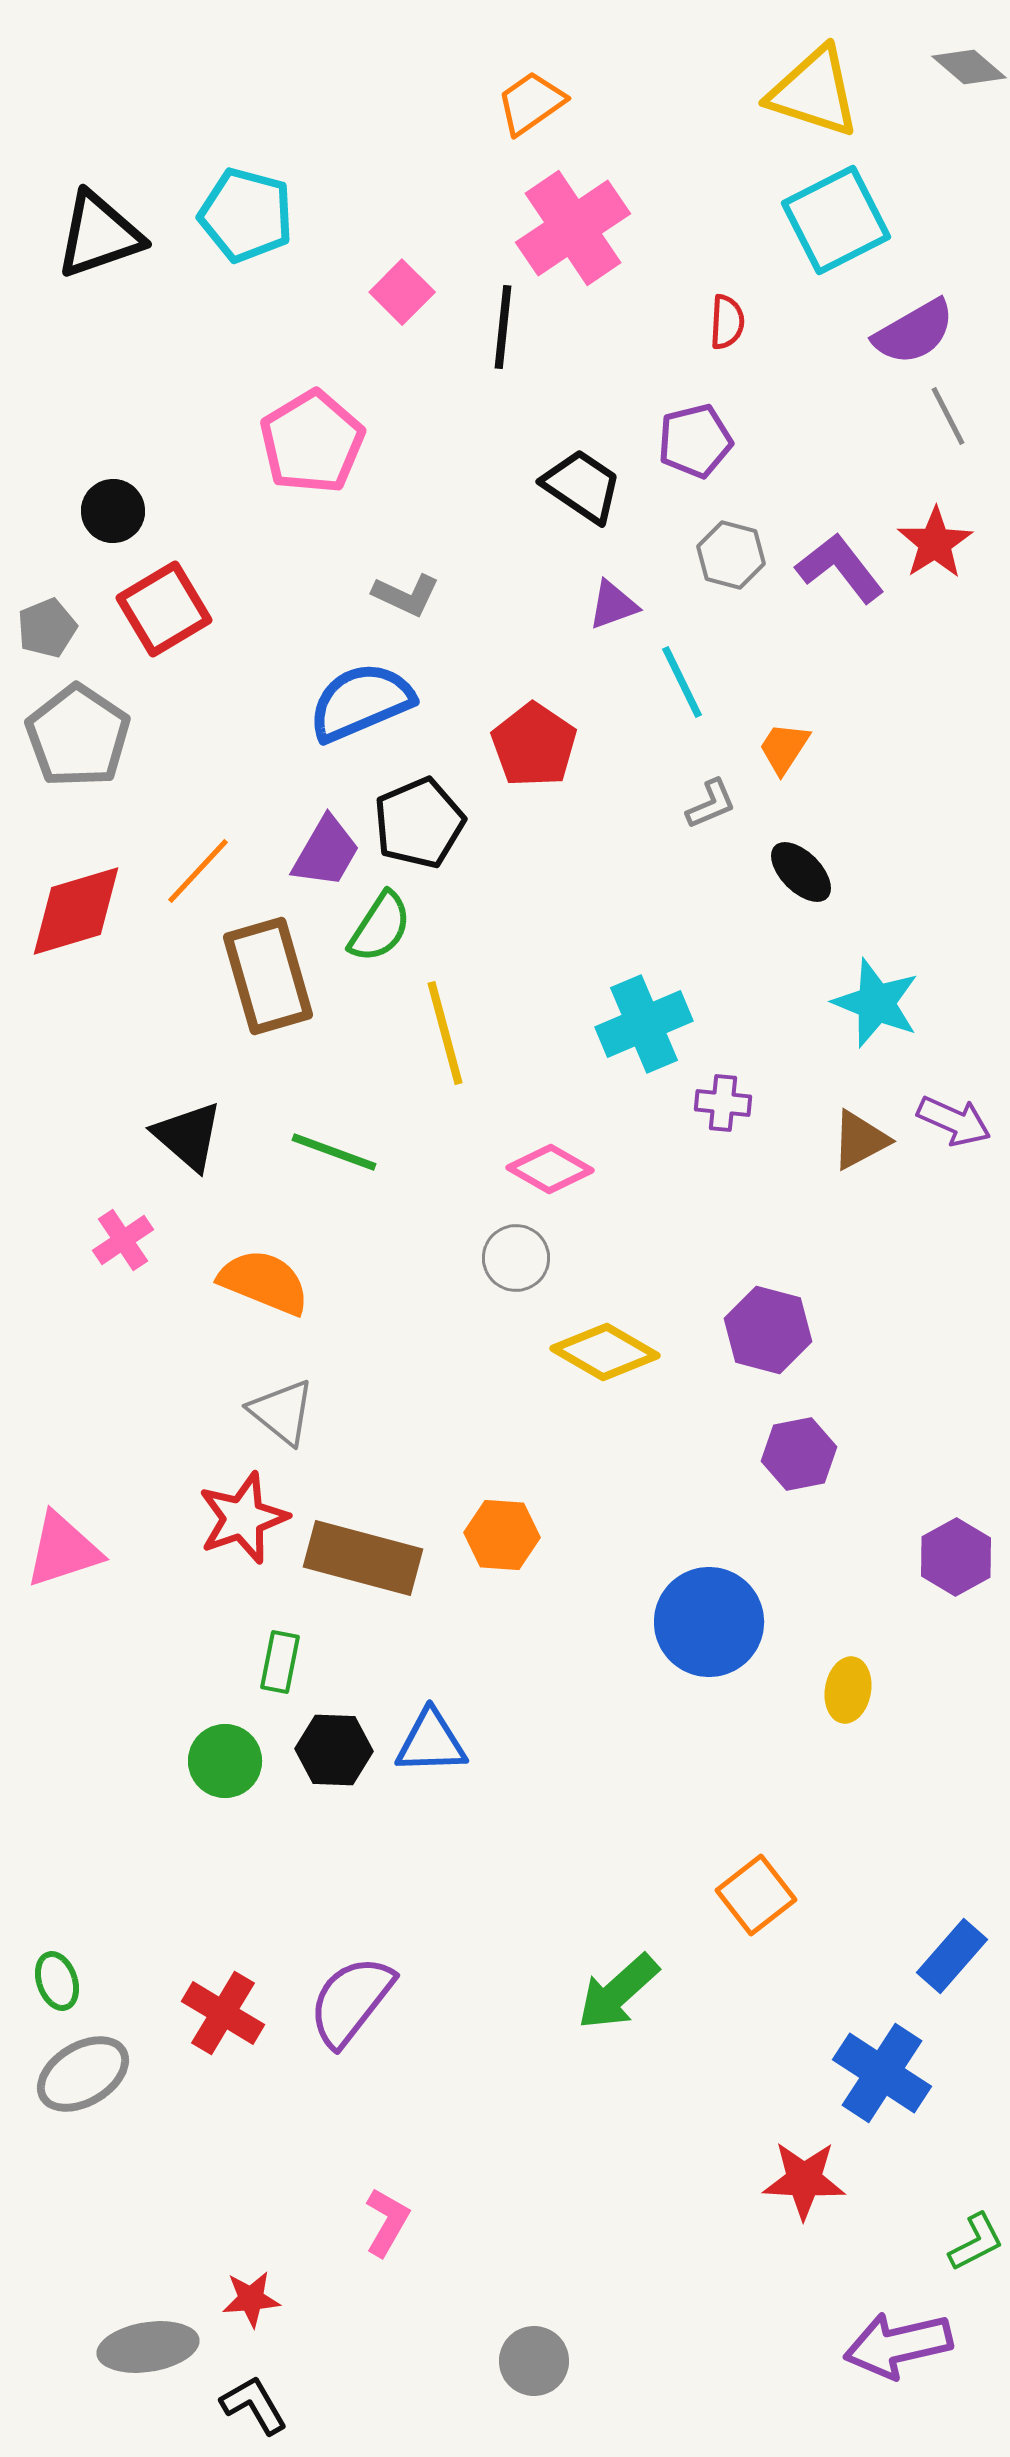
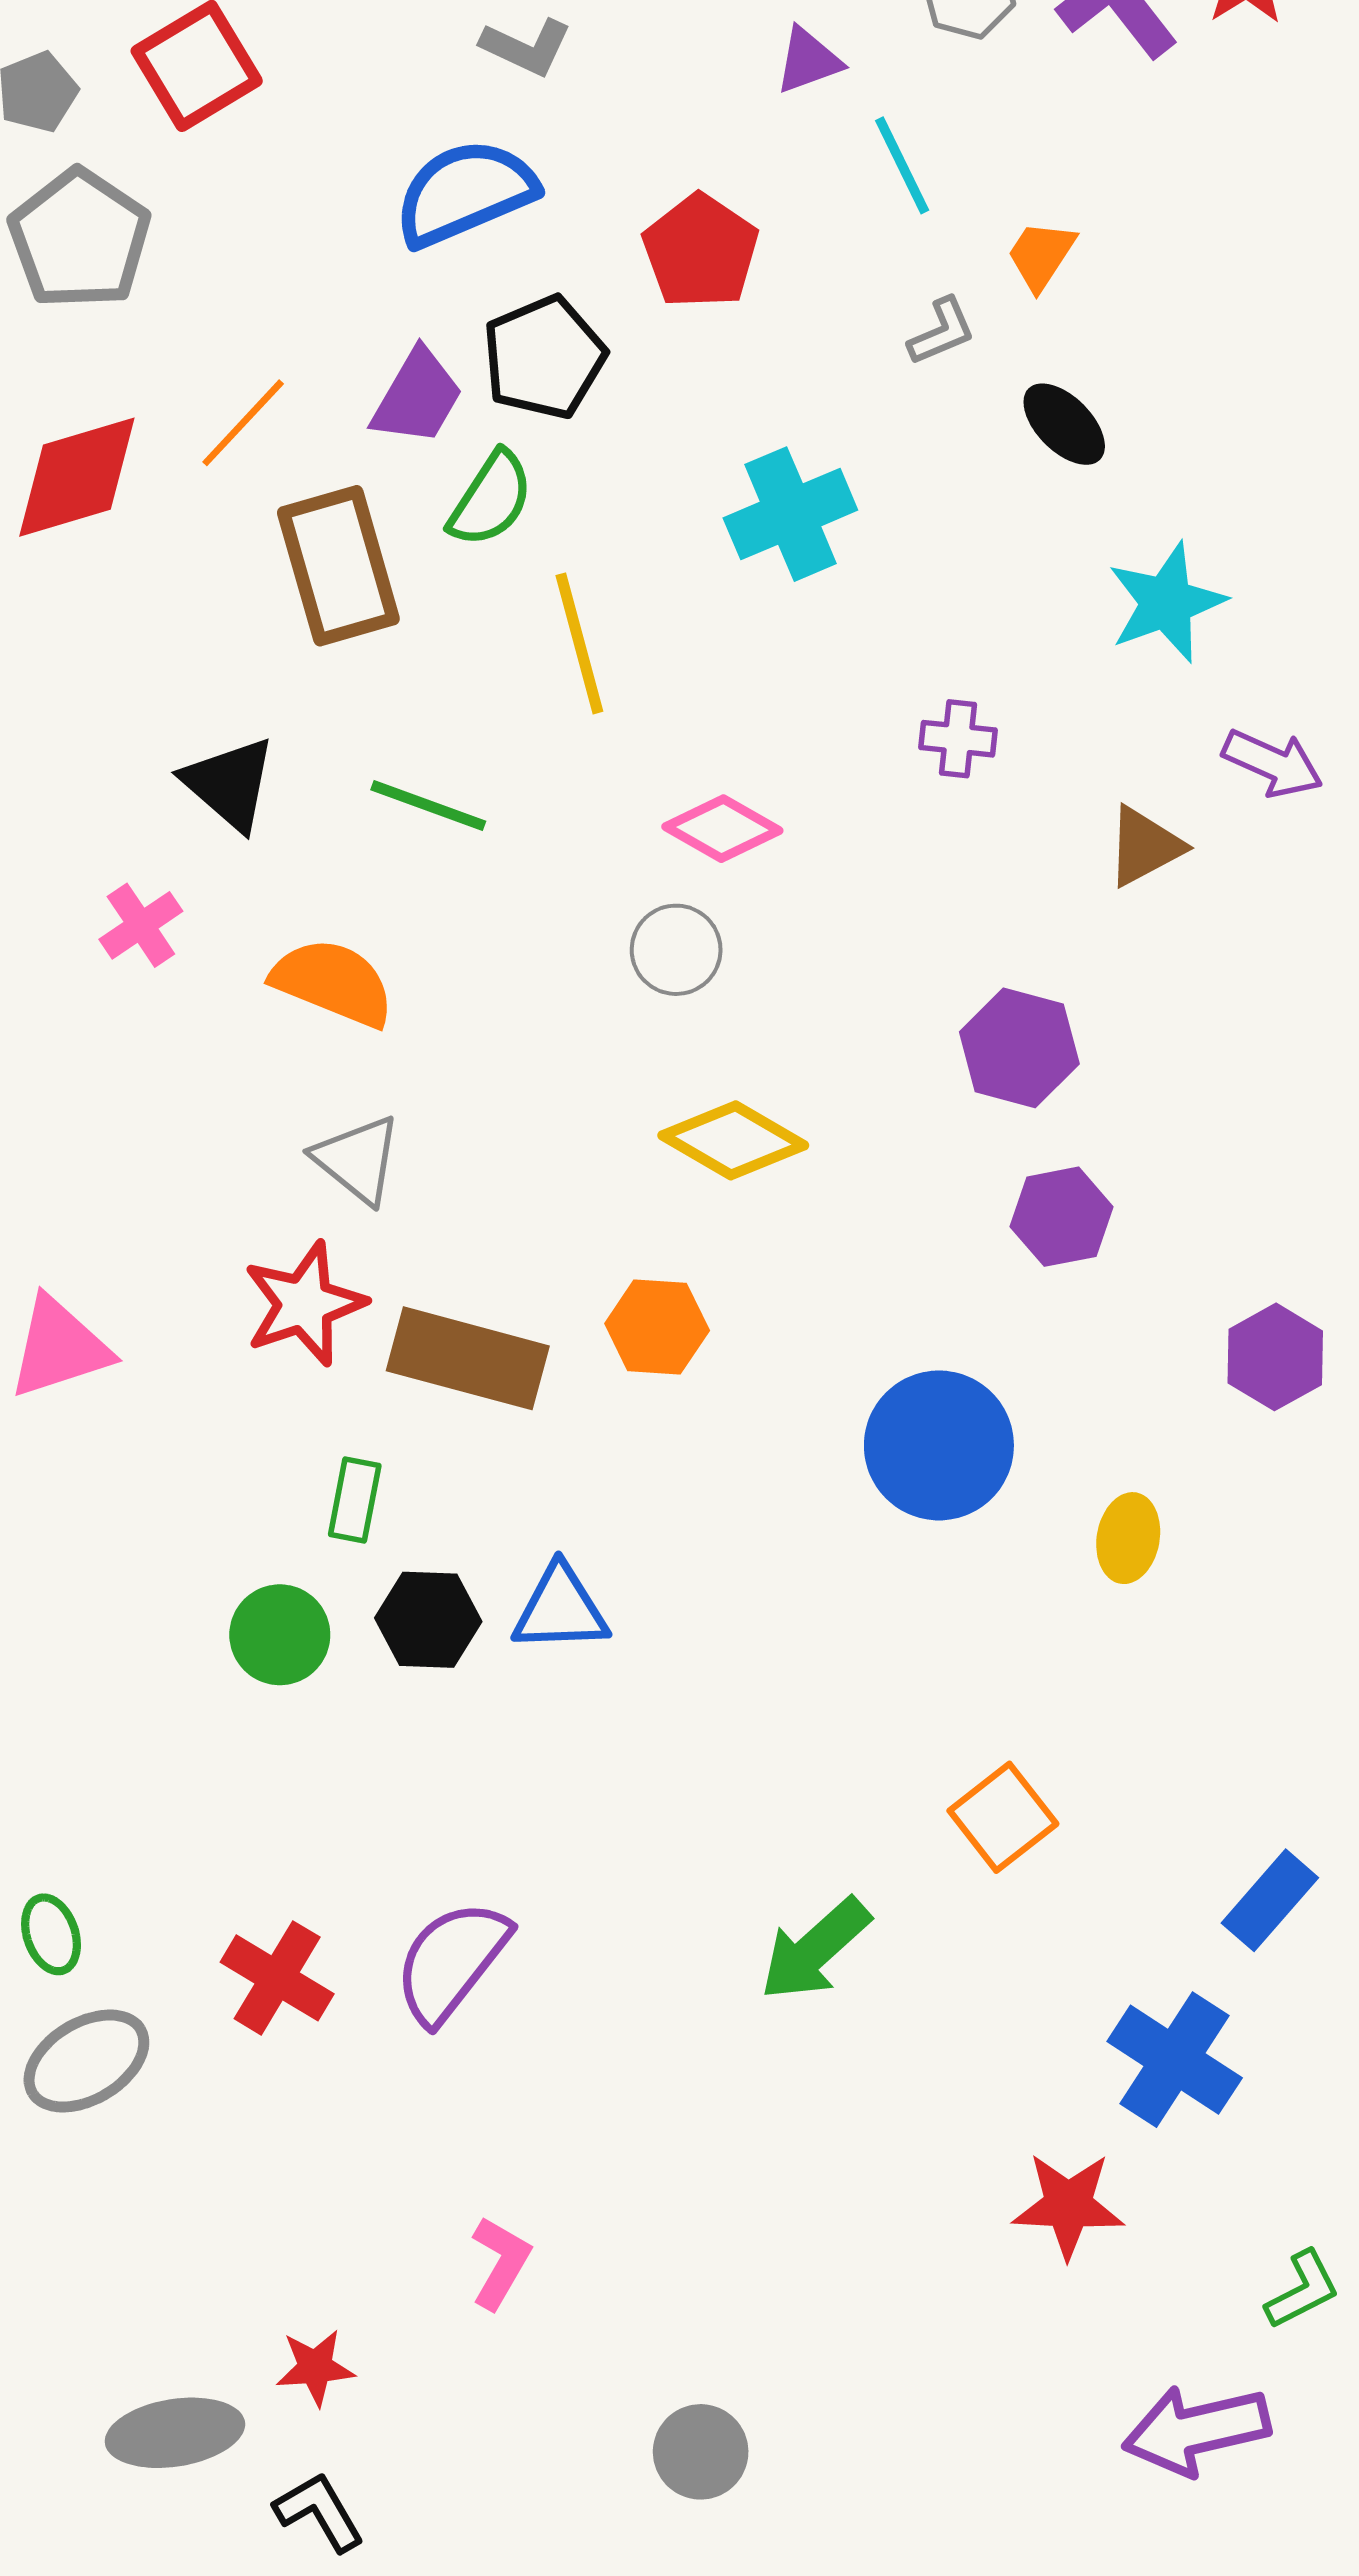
cyan star: (876, 1003) -> (1166, 603), turned 30
cyan cross: (644, 1024) -> (790, 514), moved
brown triangle: (860, 1140) -> (1145, 846), moved
yellow diamond: (605, 1352) -> (733, 1140), moved

